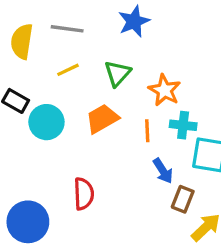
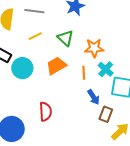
green triangle: (117, 73) -> (65, 38), turned -30
orange star: (165, 90) -> (94, 48), turned -30
cyan cross: (183, 125) -> (106, 69), turned 35

